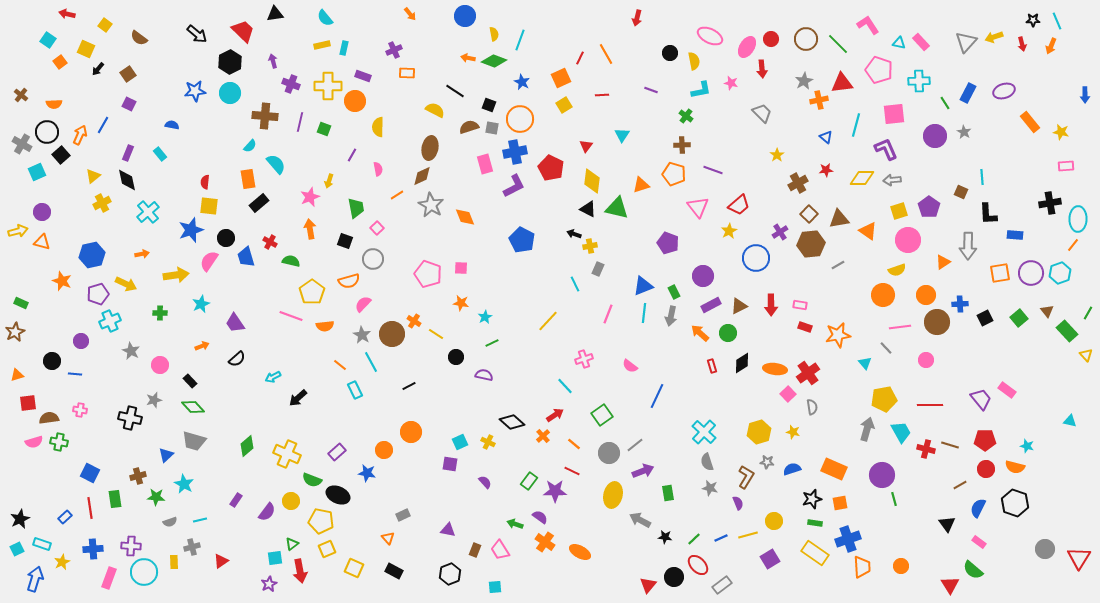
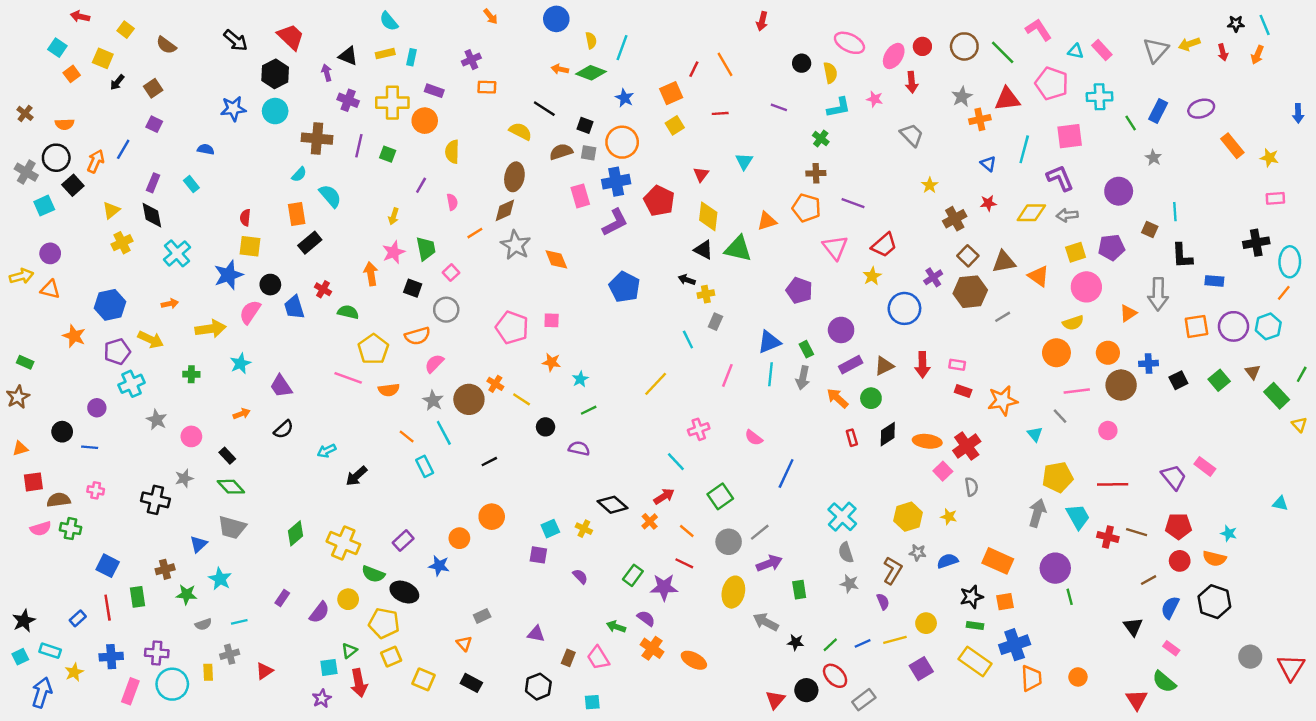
black triangle: (275, 14) -> (348, 56), moved, turned 30
purple circle: (935, 136) -> (1119, 191), moved
pink star: (310, 197) -> (394, 252), moved
purple pentagon: (929, 207) -> (1111, 247), turned 30

